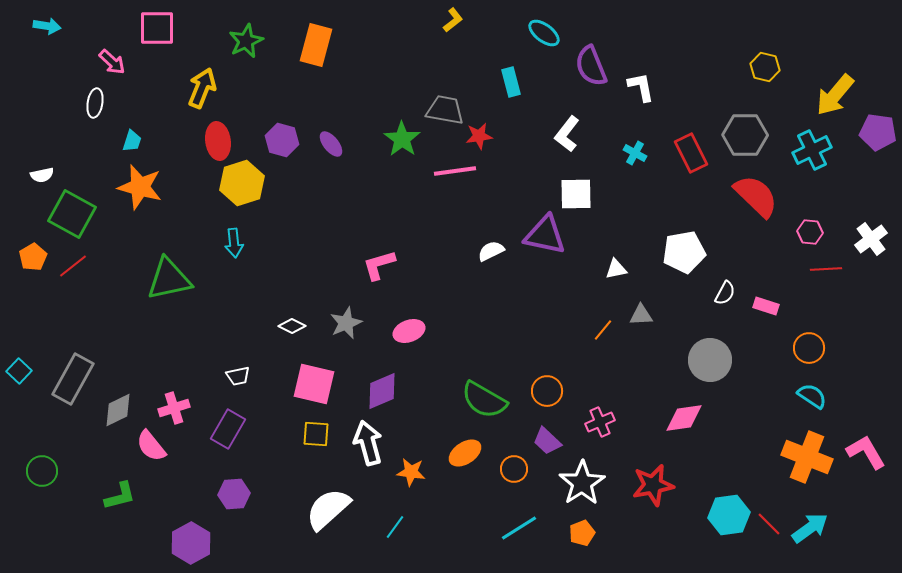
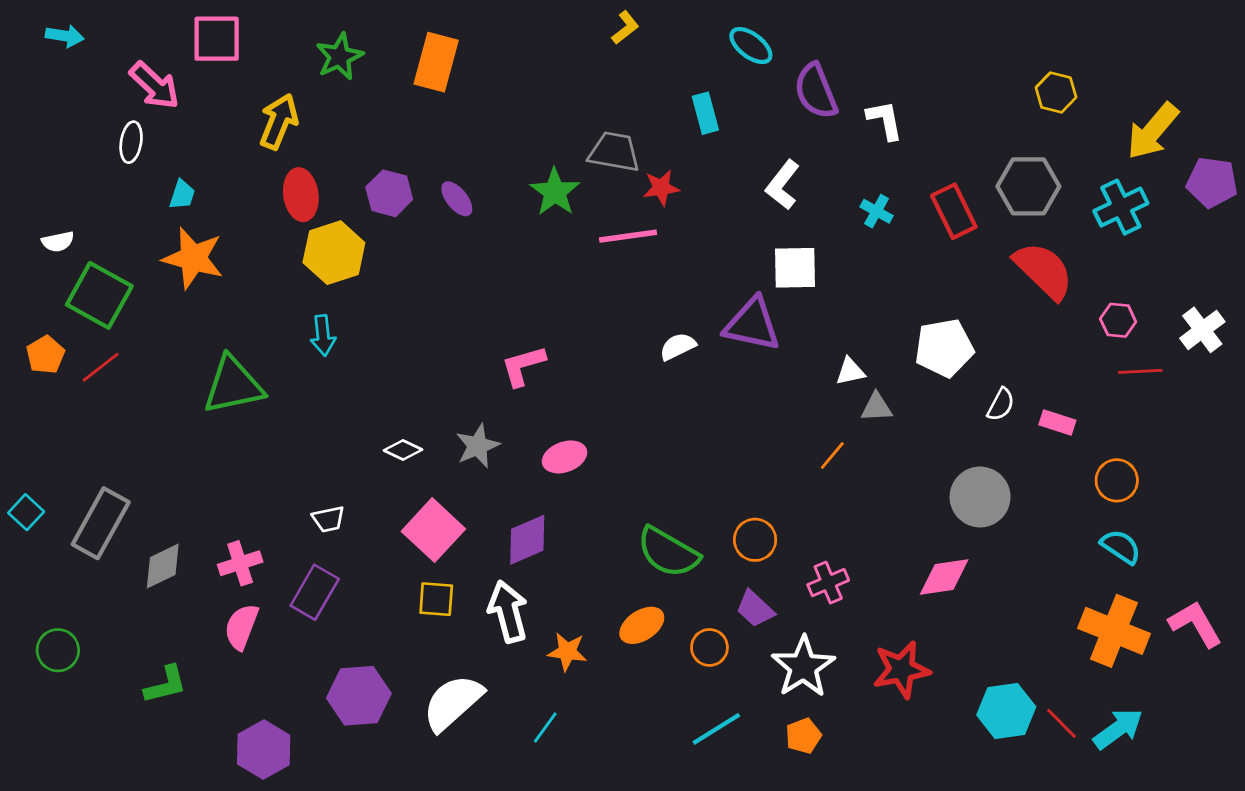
pink arrow: (112, 62) -> (155, 86), size x1.4
gray triangle: (641, 315) -> (877, 407), moved
pink square: (314, 384) -> (433, 530), turned 30
pink semicircle: (151, 446) -> (241, 627), moved, turned 60
purple hexagon: (234, 494) -> (359, 696), moved, size x1.4

